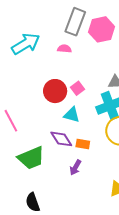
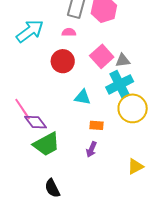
pink square: (77, 88) -> (102, 56), moved, size x1.6
red circle: (55, 91) -> (63, 61), moved
purple diamond: (61, 139) -> (35, 122), moved

